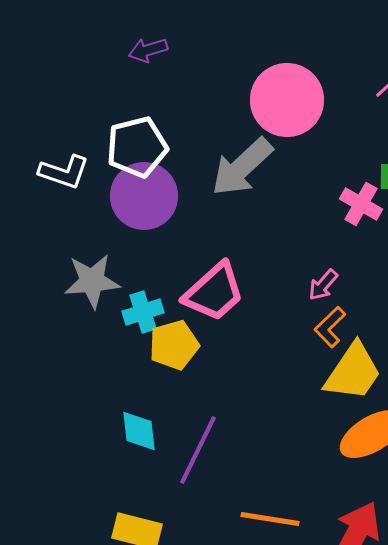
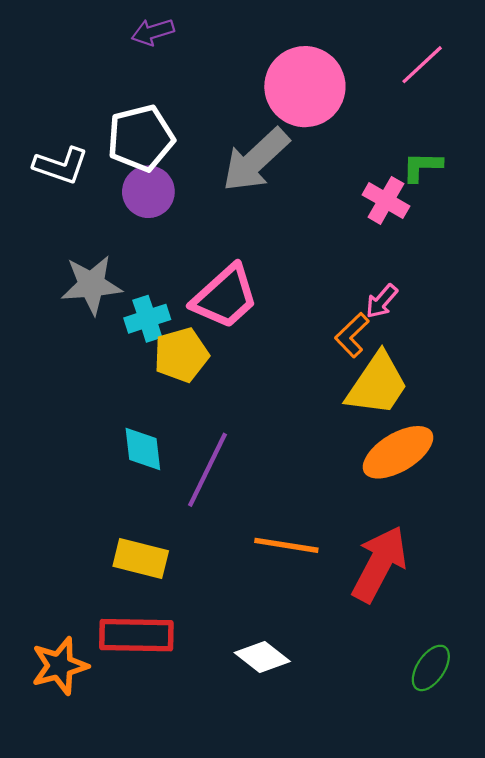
purple circle: (144, 196) -> (148, 192), size x0.7
pink arrow: (323, 285) -> (382, 301), moved

